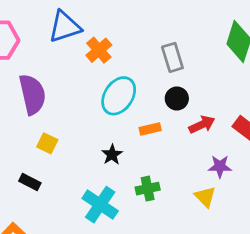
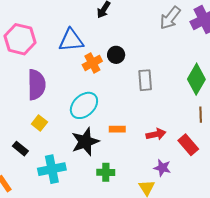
cyan ellipse: (119, 96) -> (84, 105), moved
black circle: (177, 98) -> (116, 55), moved
black star: (112, 155) -> (85, 142), size x1.8
cyan cross: (100, 205) -> (52, 169), moved, turned 32

